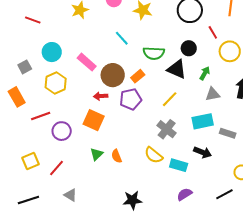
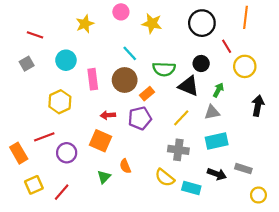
cyan circle: (52, 52) -> (66, 60), moved
pink rectangle: (87, 62) -> (93, 79), turned 42
gray square: (25, 67) -> (27, 64), moved
brown circle: (113, 75) -> (125, 80), moved
gray triangle: (213, 94) -> (212, 112), moved
orange rectangle: (17, 97) -> (19, 153), moved
gray cross: (167, 129) -> (178, 150), turned -30
gray rectangle: (228, 133) -> (243, 169), moved
orange semicircle: (117, 156) -> (125, 166), moved

